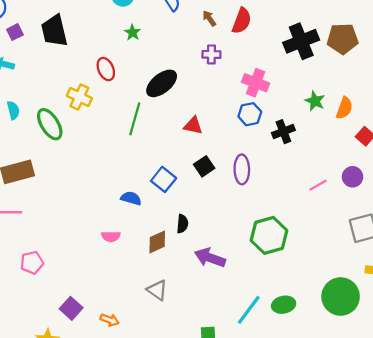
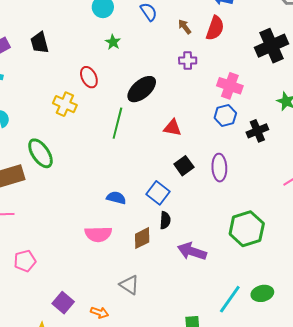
black trapezoid: (54, 31) -> (40, 43), size x0.7
green ellipse: (50, 124) -> (40, 153), moved
blue square: (164, 179) -> (158, 193), moved
pink semicircle: (111, 236) -> (98, 234), size x1.5
gray triangle: (157, 290) -> (129, 285), moved

